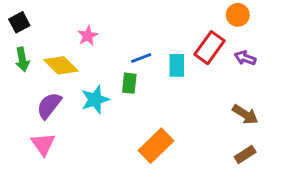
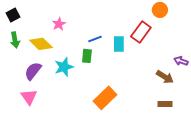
purple arrow: (245, 58) -> (181, 61), moved
brown rectangle: (245, 155) -> (165, 104), turned 32

